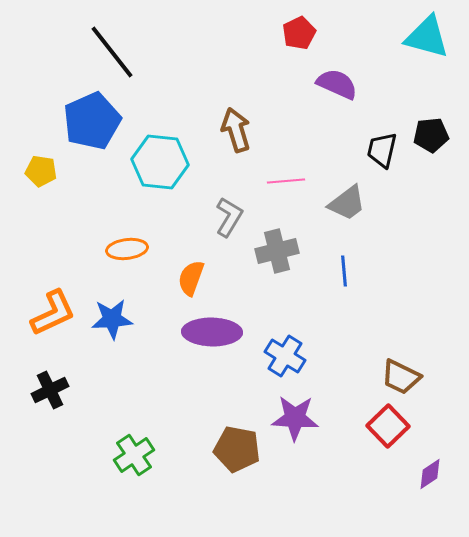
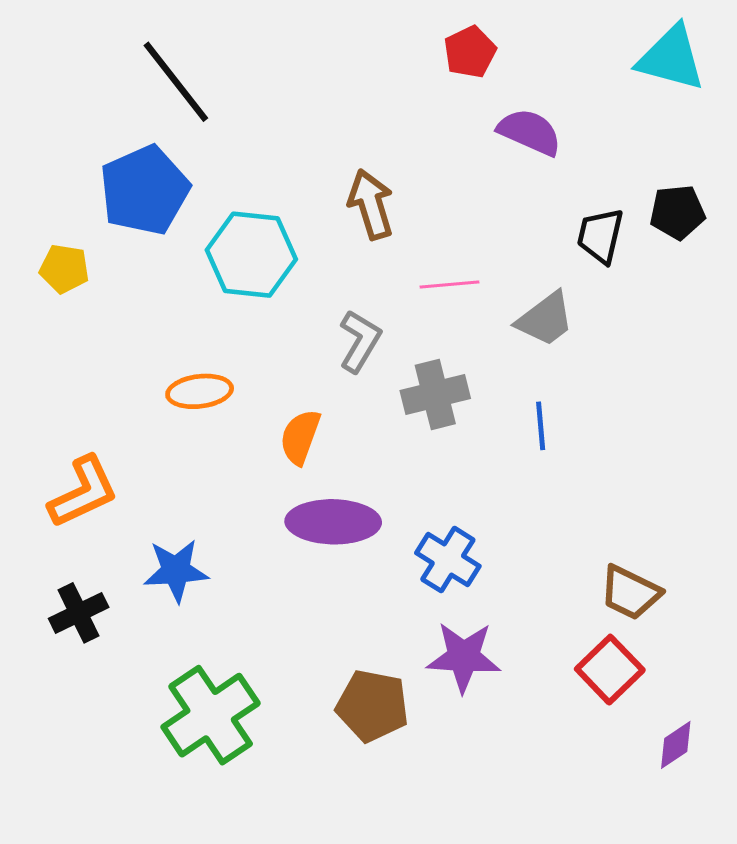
blue star: (112, 319) -> (176, 571), moved
green cross: (134, 455) -> (211, 715), size x1.5

